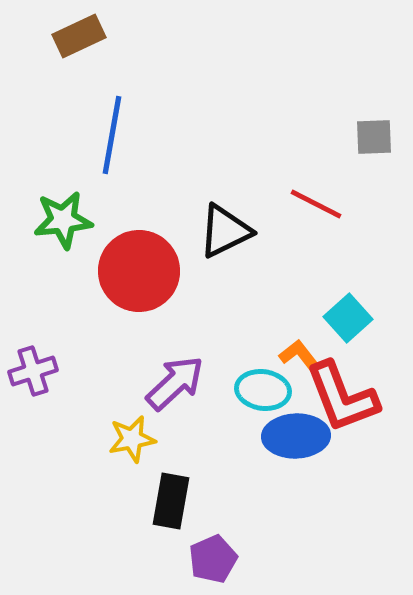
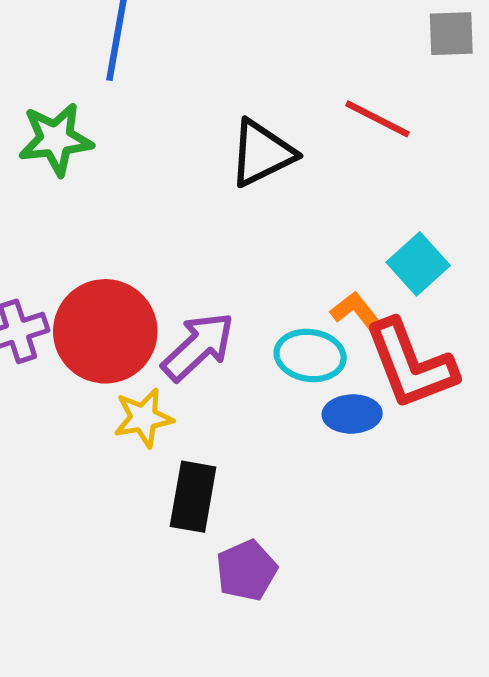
red circle: (139, 271) -> (105, 331), moved
blue ellipse: (296, 436) -> (352, 414), size x0.7

